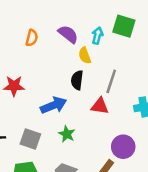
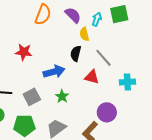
green square: (124, 26) -> (119, 14), turned -36
orange semicircle: (32, 38) -> (43, 15), size x1.5
gray line: (111, 81) -> (103, 58), turned -66
gray square: (30, 139) -> (32, 97), turned 36

